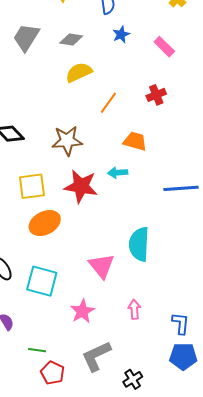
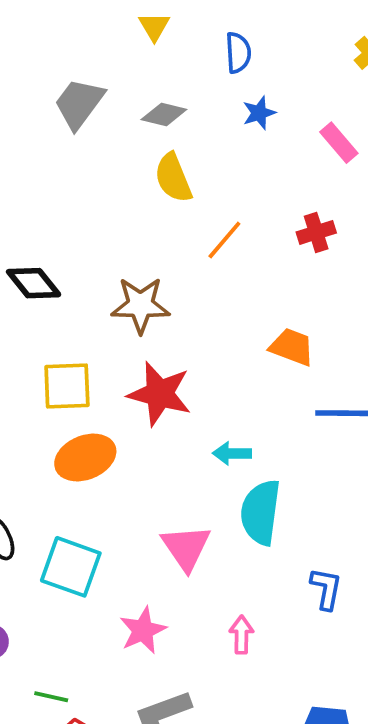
yellow semicircle: (79, 72) -> (173, 178), turned -92
orange trapezoid: (135, 141) -> (292, 347), moved
cyan arrow: (118, 173) -> (232, 453), moved
blue L-shape: (181, 323) -> (326, 589), moved

